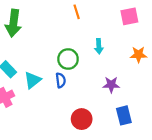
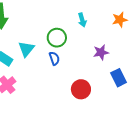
cyan triangle: (33, 80) -> (26, 49), moved

